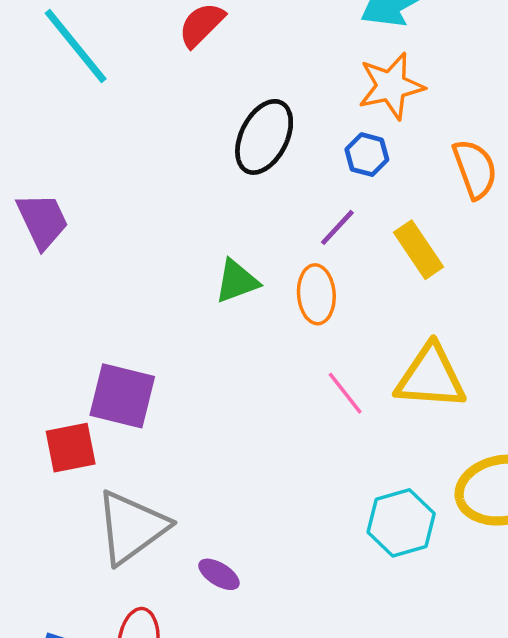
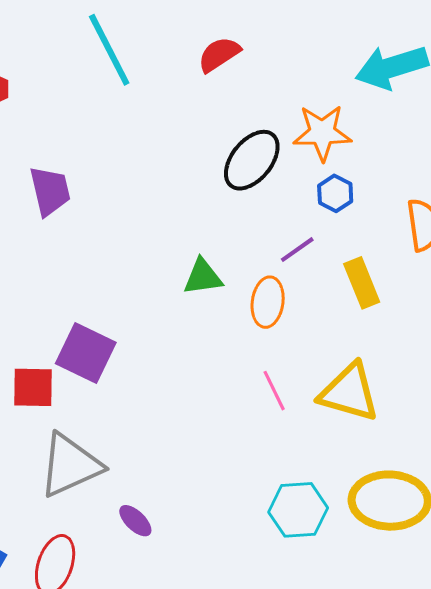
orange star: (391, 86) -> (322, 133), moved

